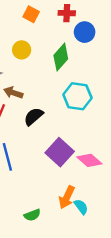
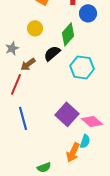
brown arrow: (13, 93) -> (28, 64), turned -56
black semicircle: (33, 116) -> (52, 53), moved
cyan semicircle: (81, 207) -> (85, 141), moved, turned 56

